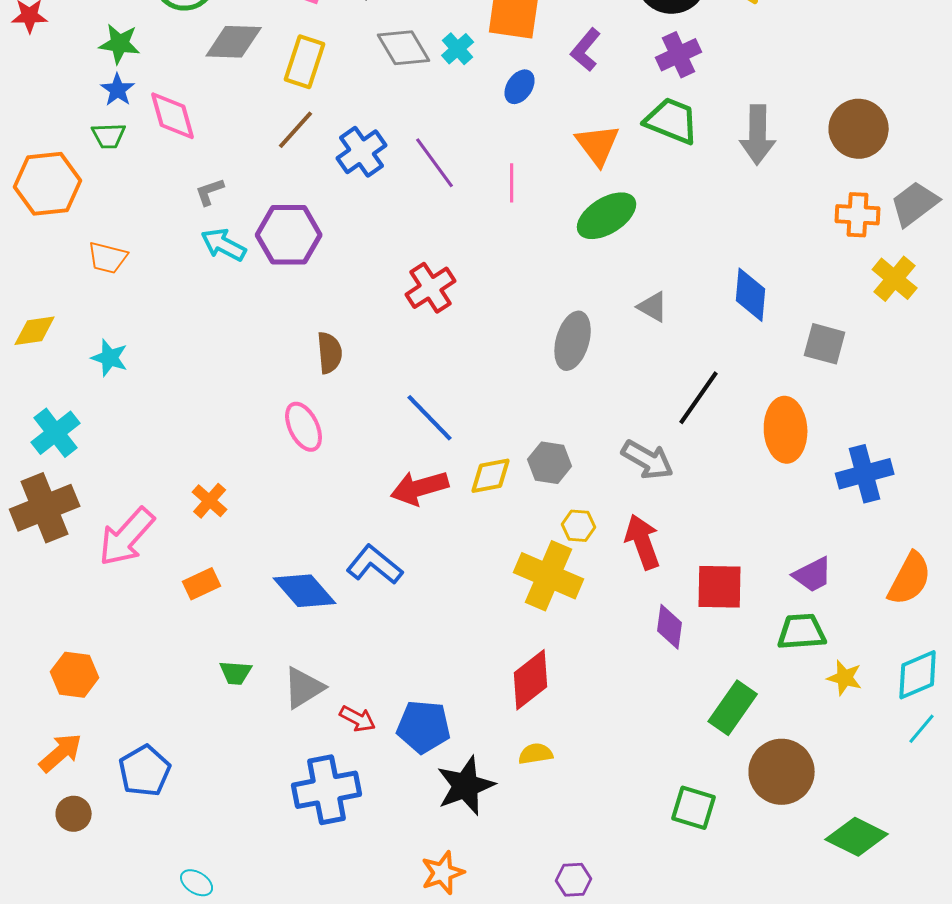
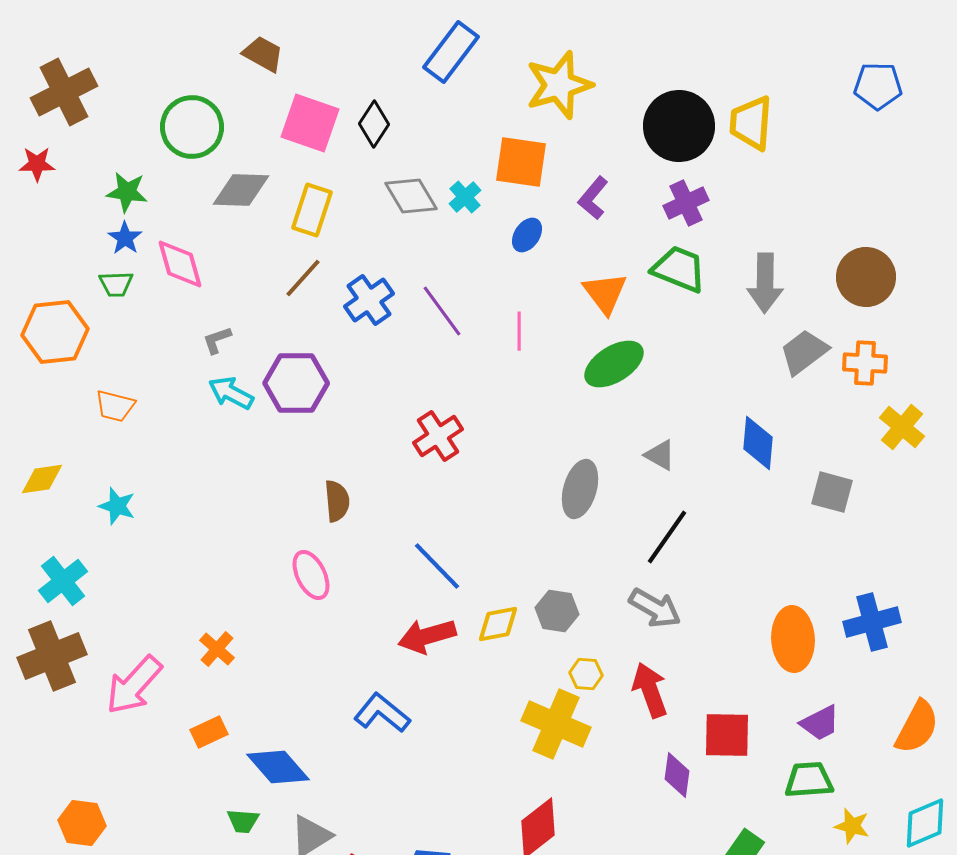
gray trapezoid: (915, 204) -> (804, 352), moved
black line: (699, 398) -> (667, 537), moved
orange ellipse: (786, 430) -> (793, 639), moved
blue diamond: (305, 591) -> (278, 767), moved

